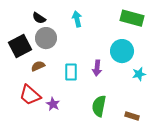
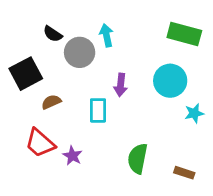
gray circle: (46, 38) -> (80, 52), moved
purple arrow: (97, 68) -> (121, 85), moved

